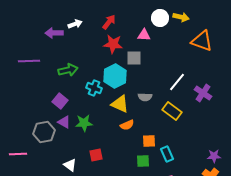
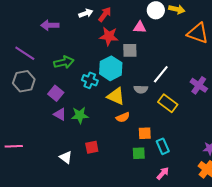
white arrow: (75, 24) -> (86, 13), moved
purple line: (29, 61) -> (25, 53), turned 35
white line: (177, 82) -> (161, 74), moved
gray hexagon: (44, 132) -> (24, 81), moved

